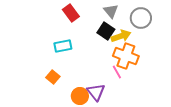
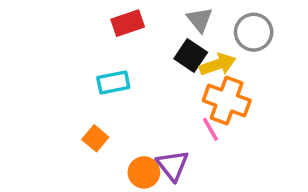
red rectangle: (71, 13) -> (128, 23), turned -72

